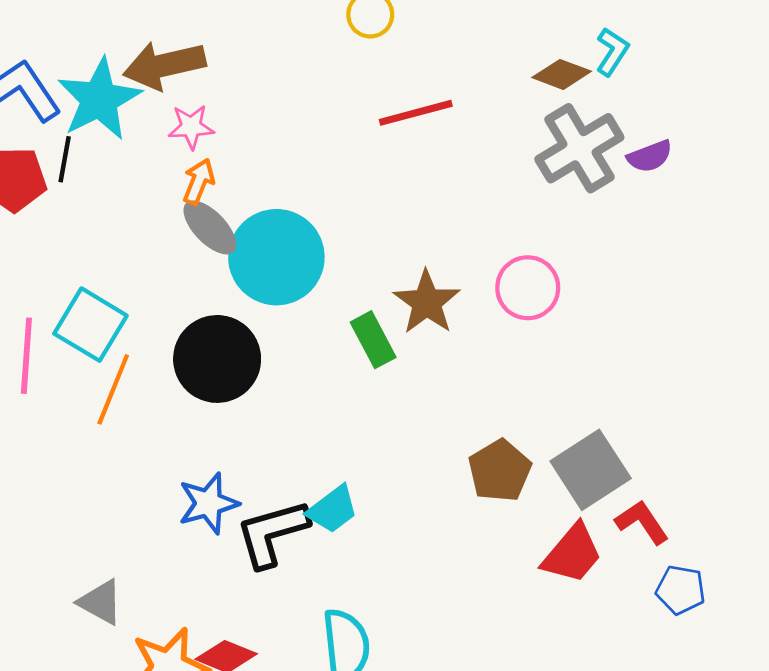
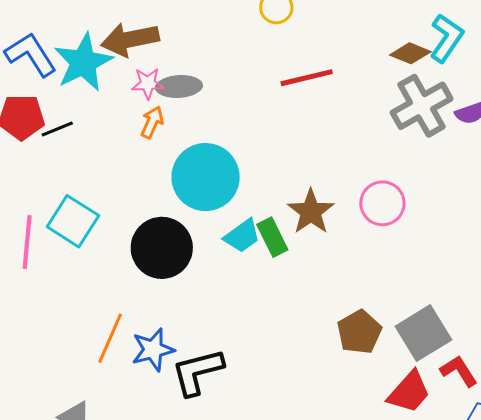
cyan L-shape: (612, 52) -> (446, 38), size x1.4
black line: (65, 159) -> (57, 129), moved, turned 56
gray ellipse: (210, 227) -> (179, 87), moved, turned -51
orange line: (113, 389) -> (110, 338), moved
cyan trapezoid: (333, 509) -> (242, 236), moved

